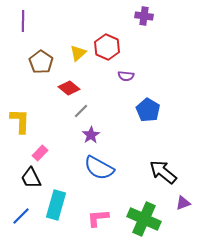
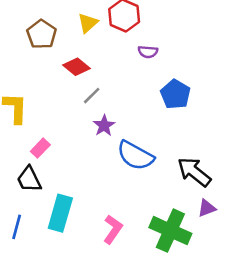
blue semicircle: (99, 168) -> (135, 156), moved
purple triangle: (183, 203) -> (207, 208), moved
blue line: (21, 216) -> (17, 227), turned -30
pink L-shape: (98, 218) -> (113, 229), turned 130

